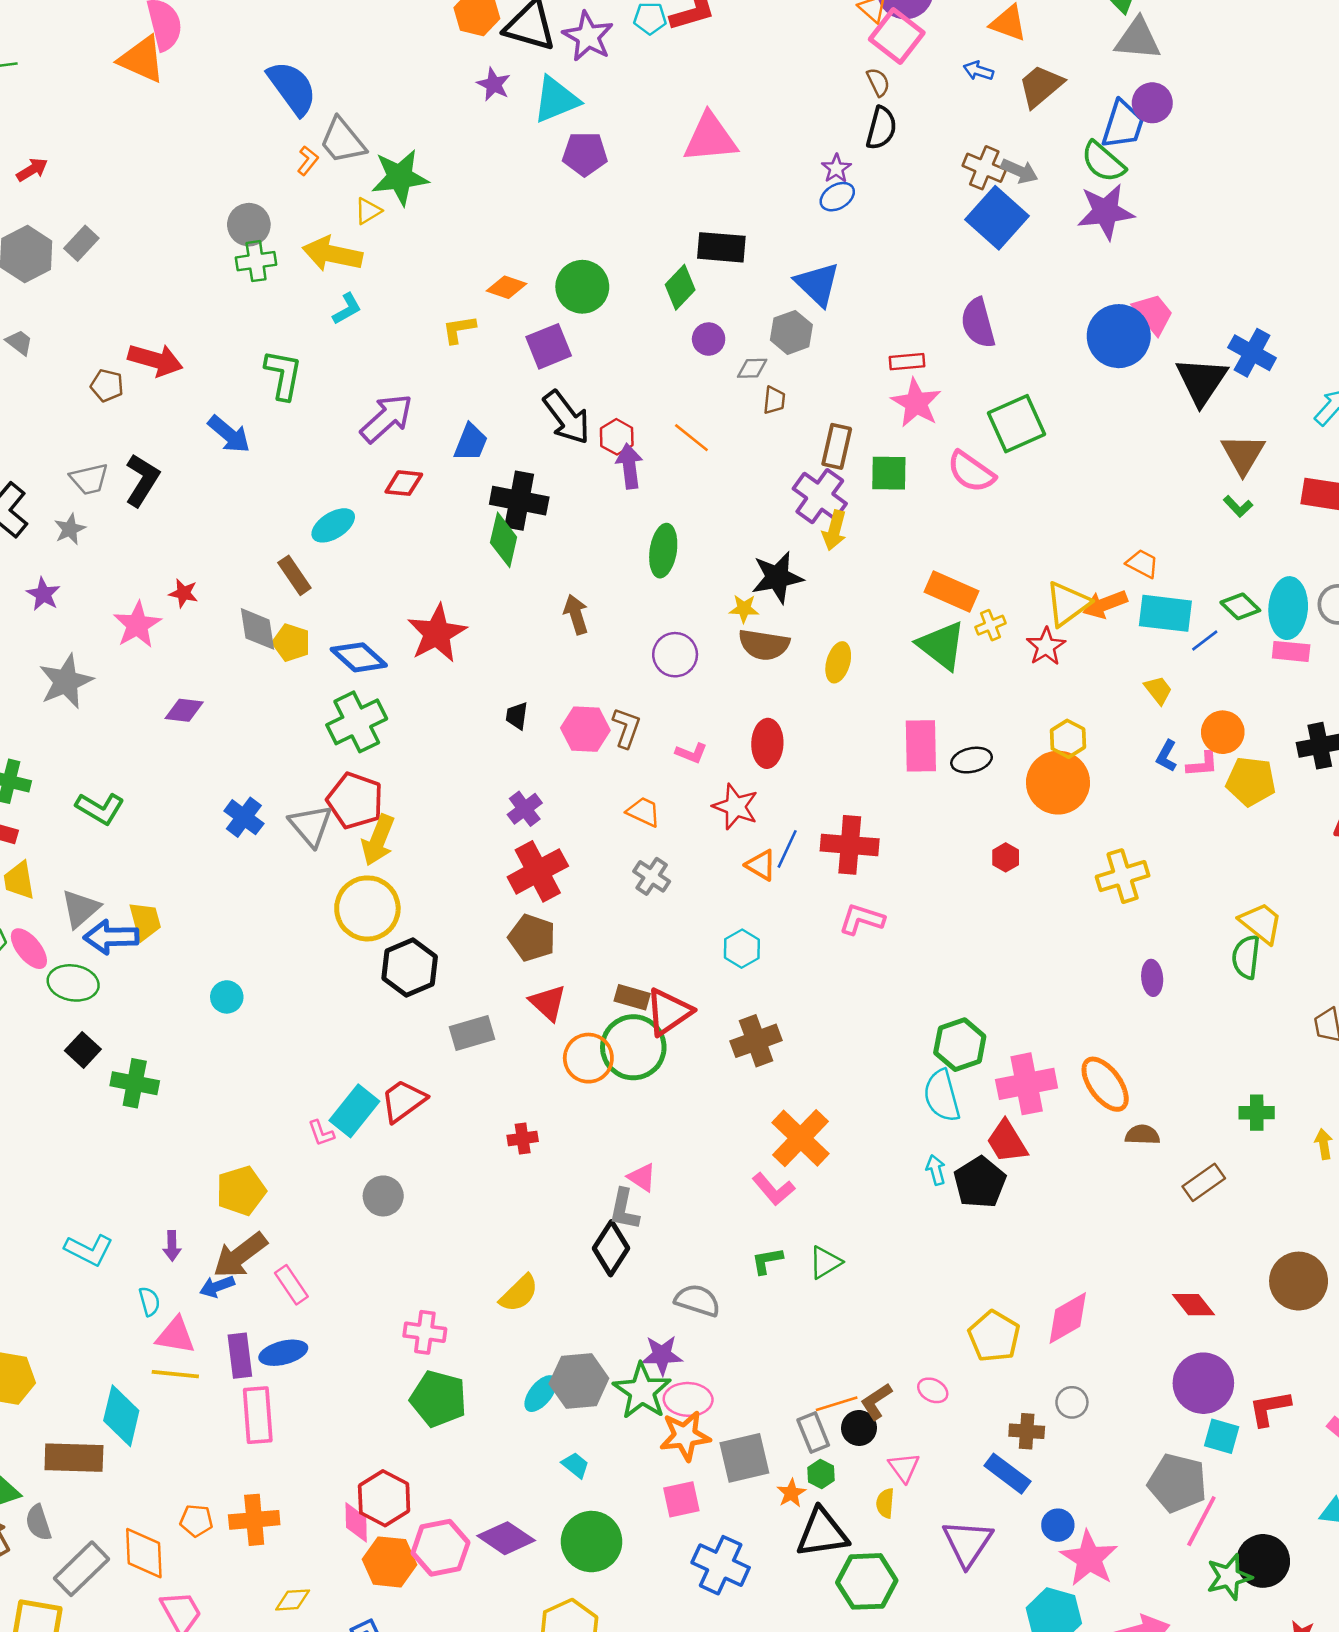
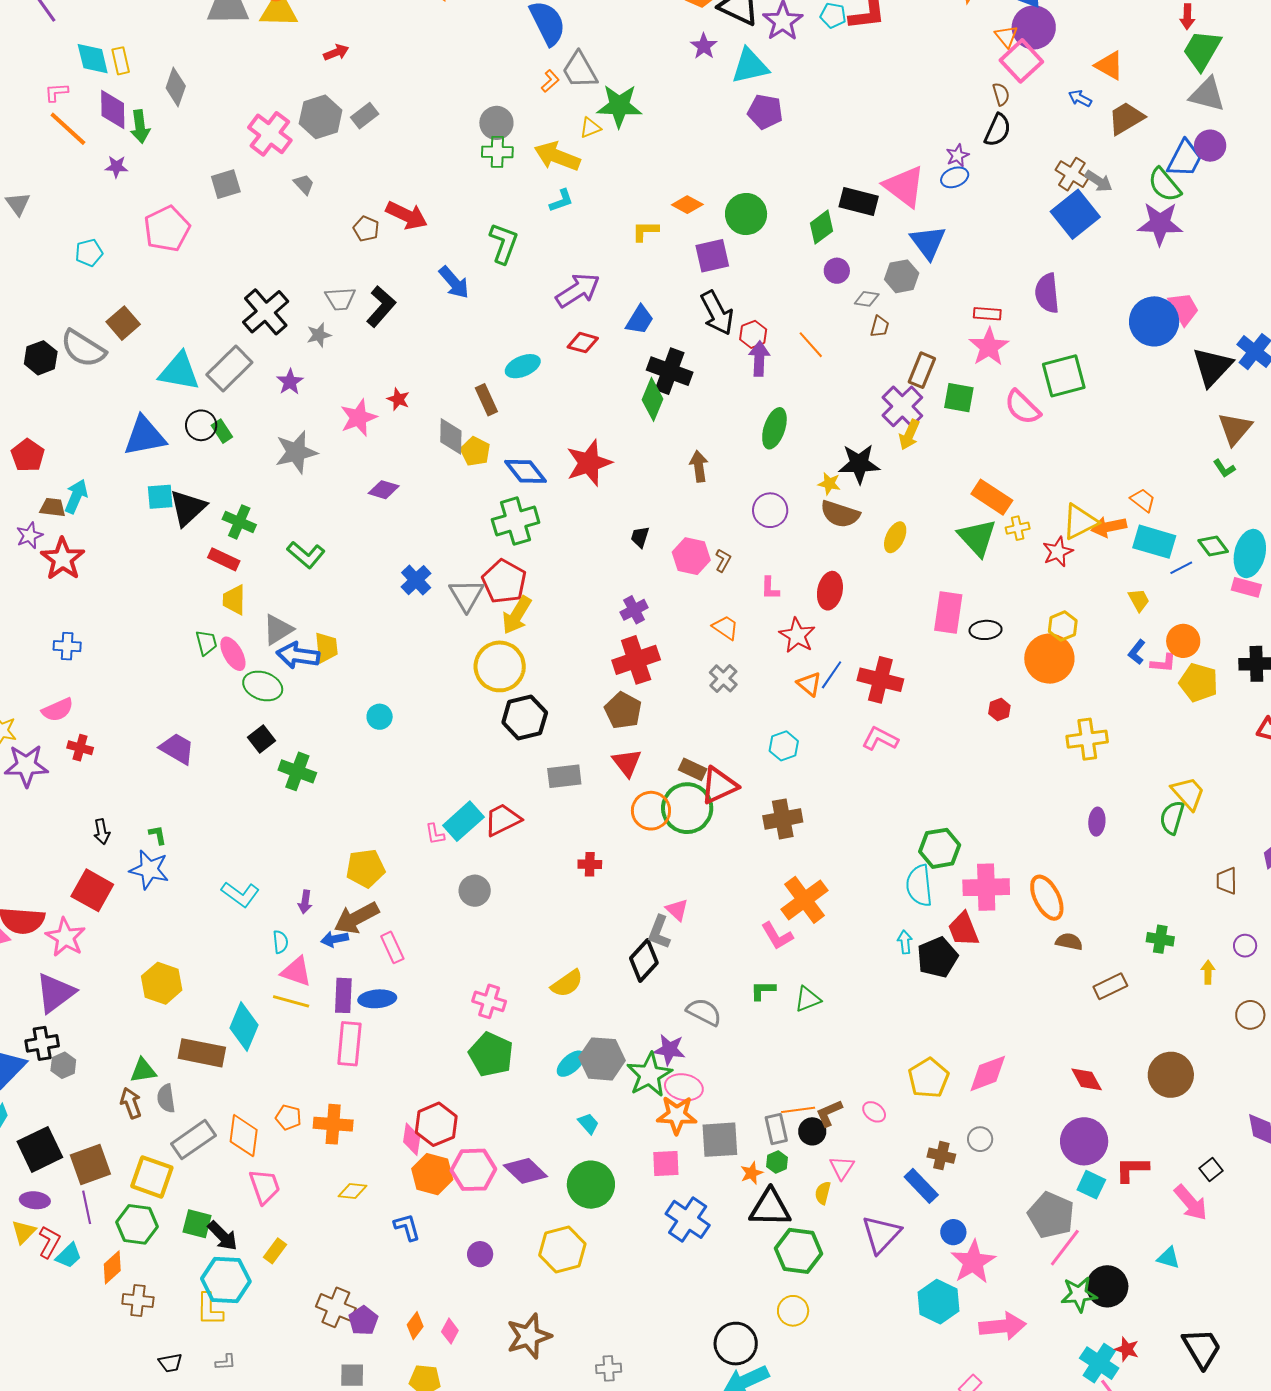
pink triangle: (710, 138) -> (904, 186), moved, turned 33
brown L-shape: (626, 728) -> (723, 560), size x0.7
pink L-shape: (691, 753) -> (770, 588), turned 60

